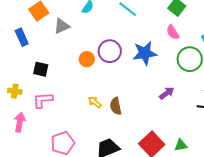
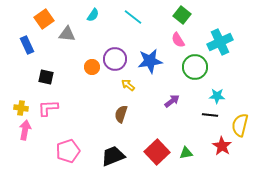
gray triangle: (62, 26) -> (67, 34), turned 30
yellow cross: (15, 91) -> (21, 108), moved
yellow arrow: (95, 102) -> (128, 85), moved
brown semicircle: (116, 106) -> (121, 114), turned 30

